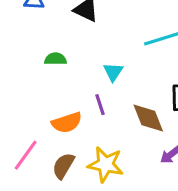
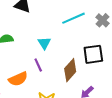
brown diamond: (148, 118) -> (70, 70), turned 70

